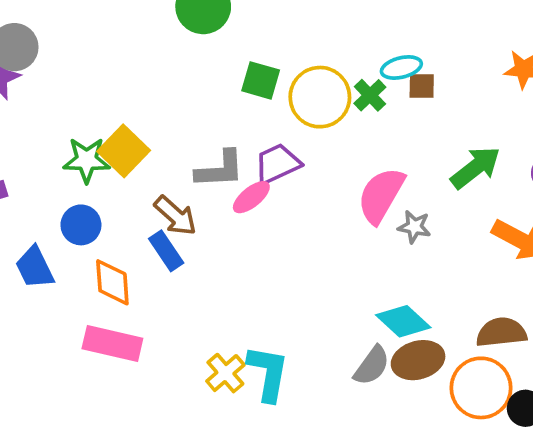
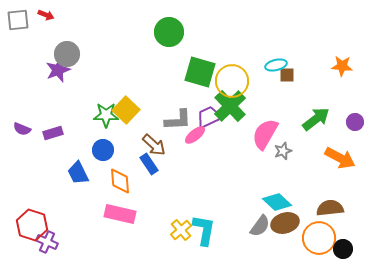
green square: (261, 80) -> (200, 72), size x1.5
green cross: (370, 95) -> (230, 106), moved, size x1.8
gray star: (414, 227) -> (283, 151), turned -30

